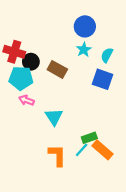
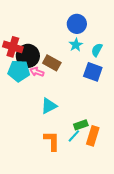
black circle: (31, 62) -> (28, 56), size x1.5
pink arrow: (26, 100) -> (37, 72), moved
cyan triangle: (54, 117) -> (49, 106), turned 36
orange rectangle: (102, 150) -> (93, 136), turned 66

